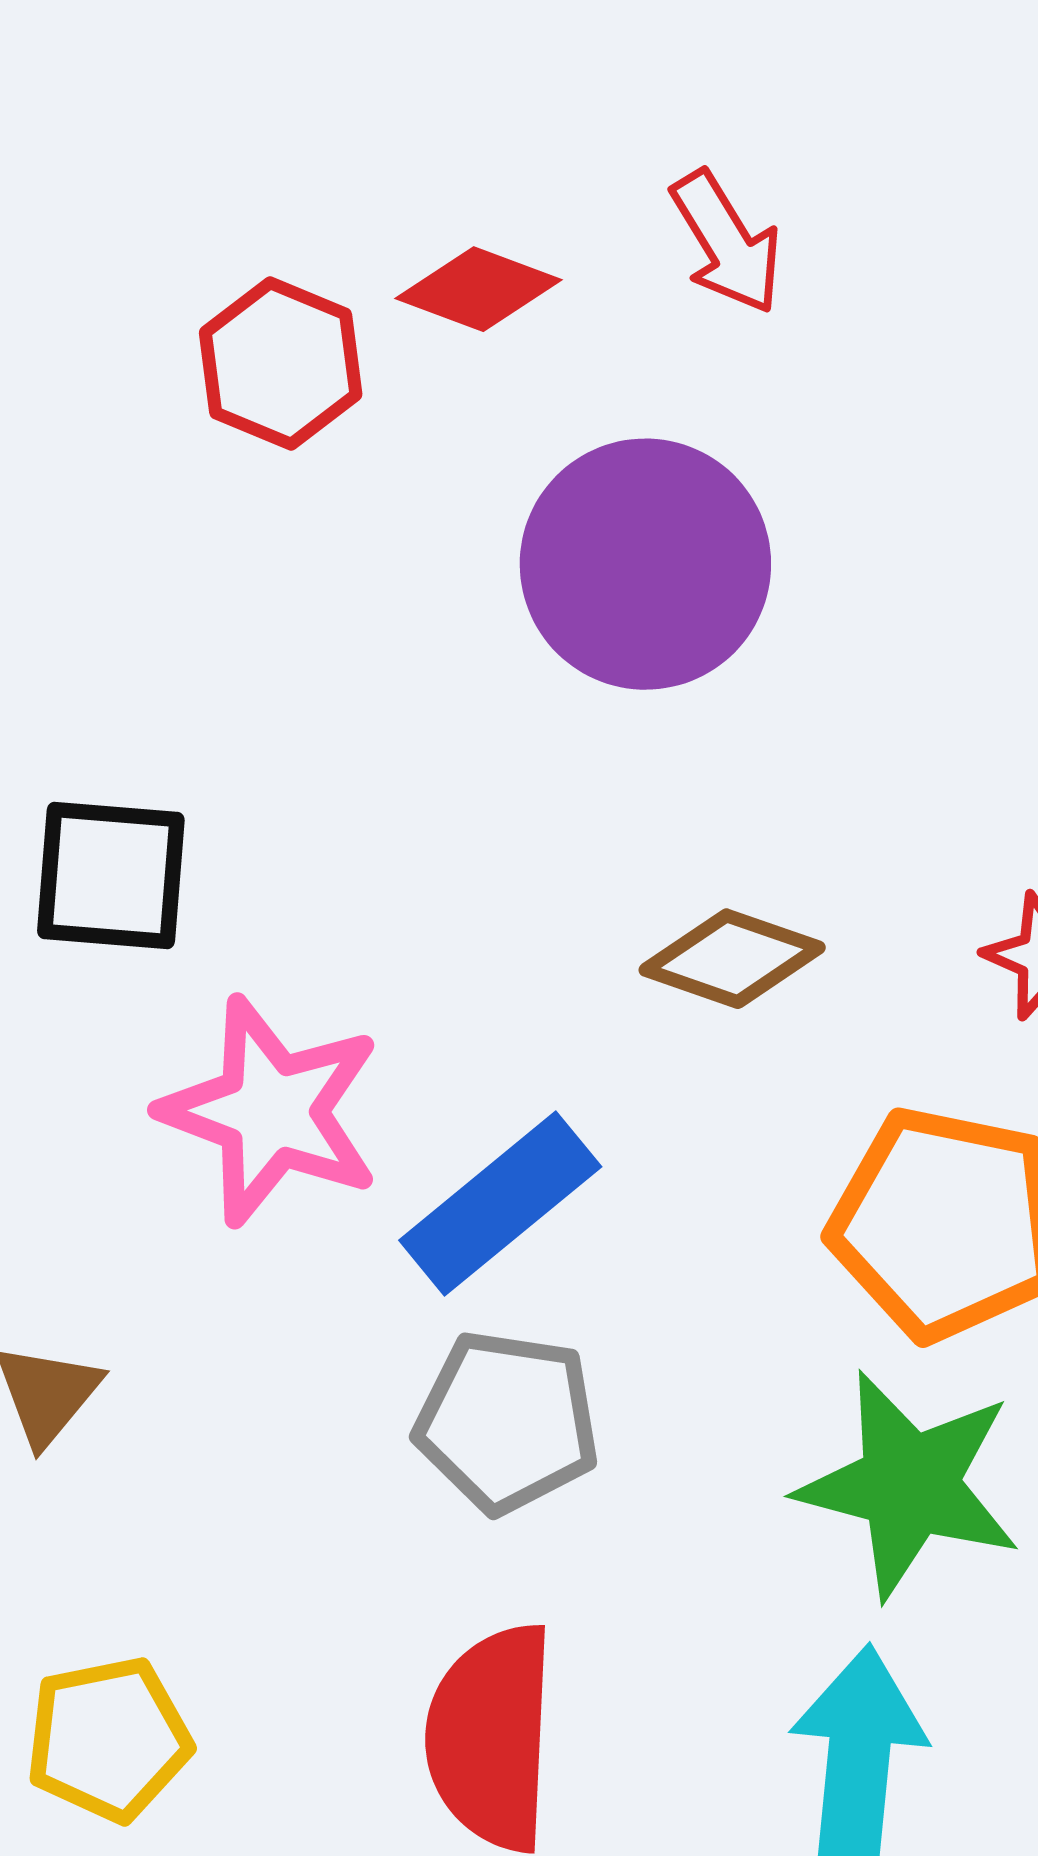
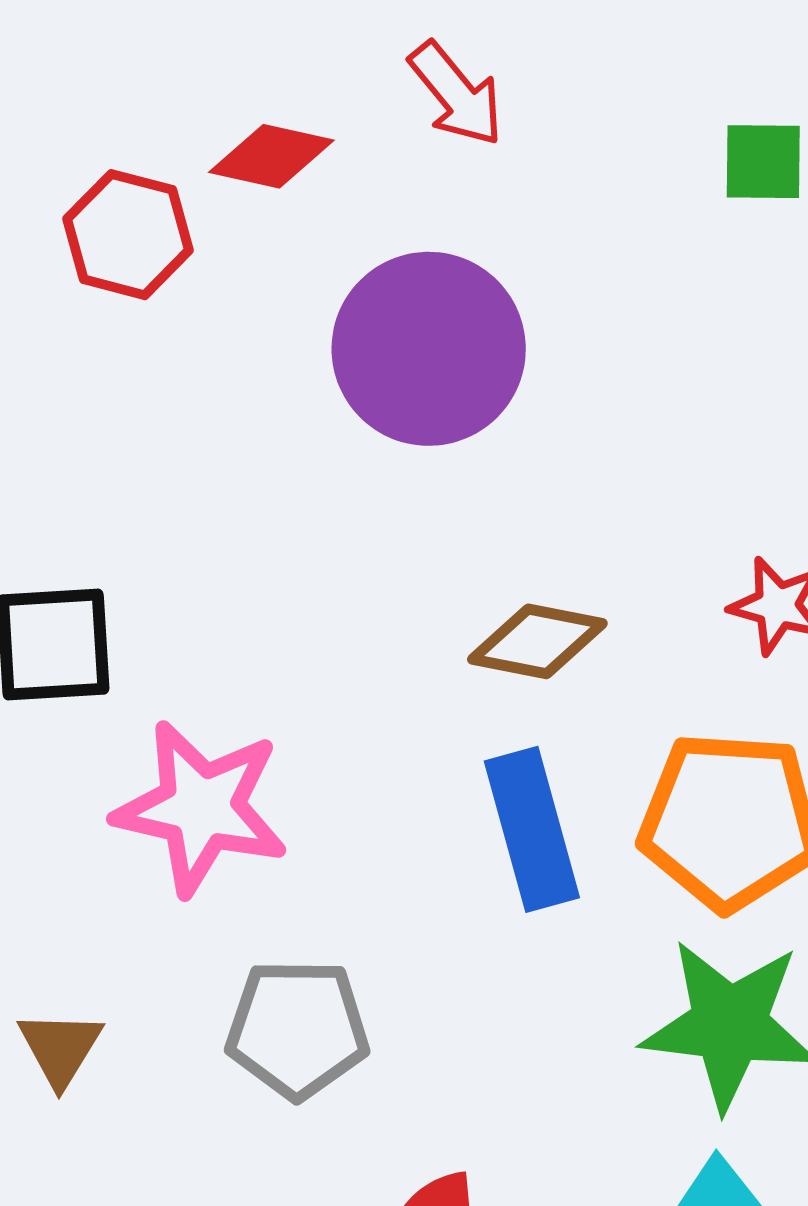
blue rectangle: (500, 1203) -> (532, 829), moved, turned -58
gray pentagon: (507, 1422) -> (297, 1029), moved

